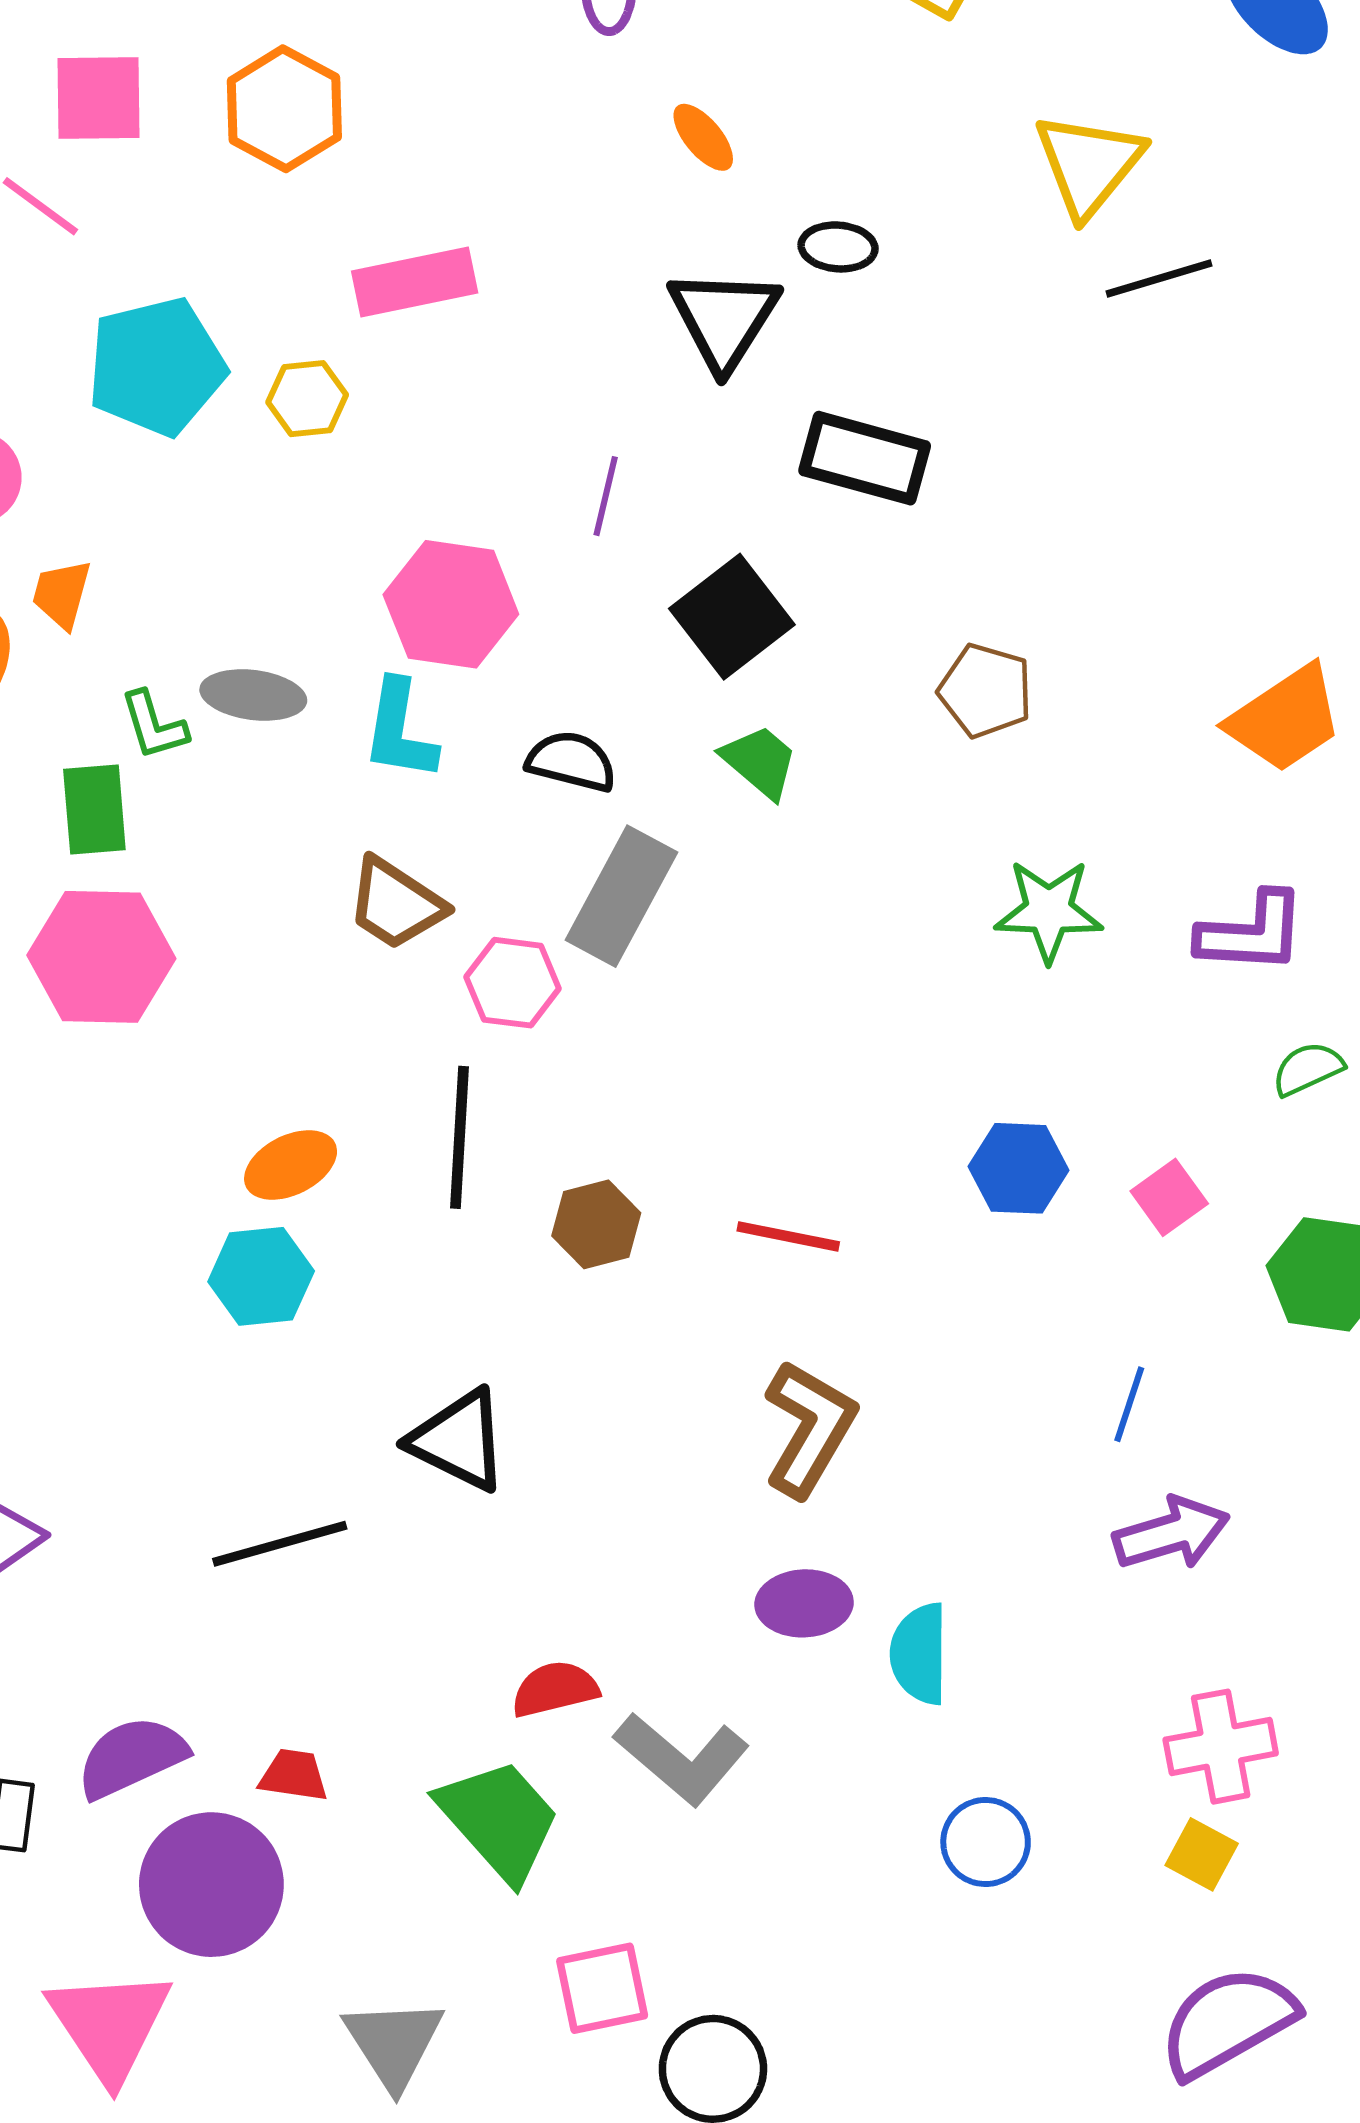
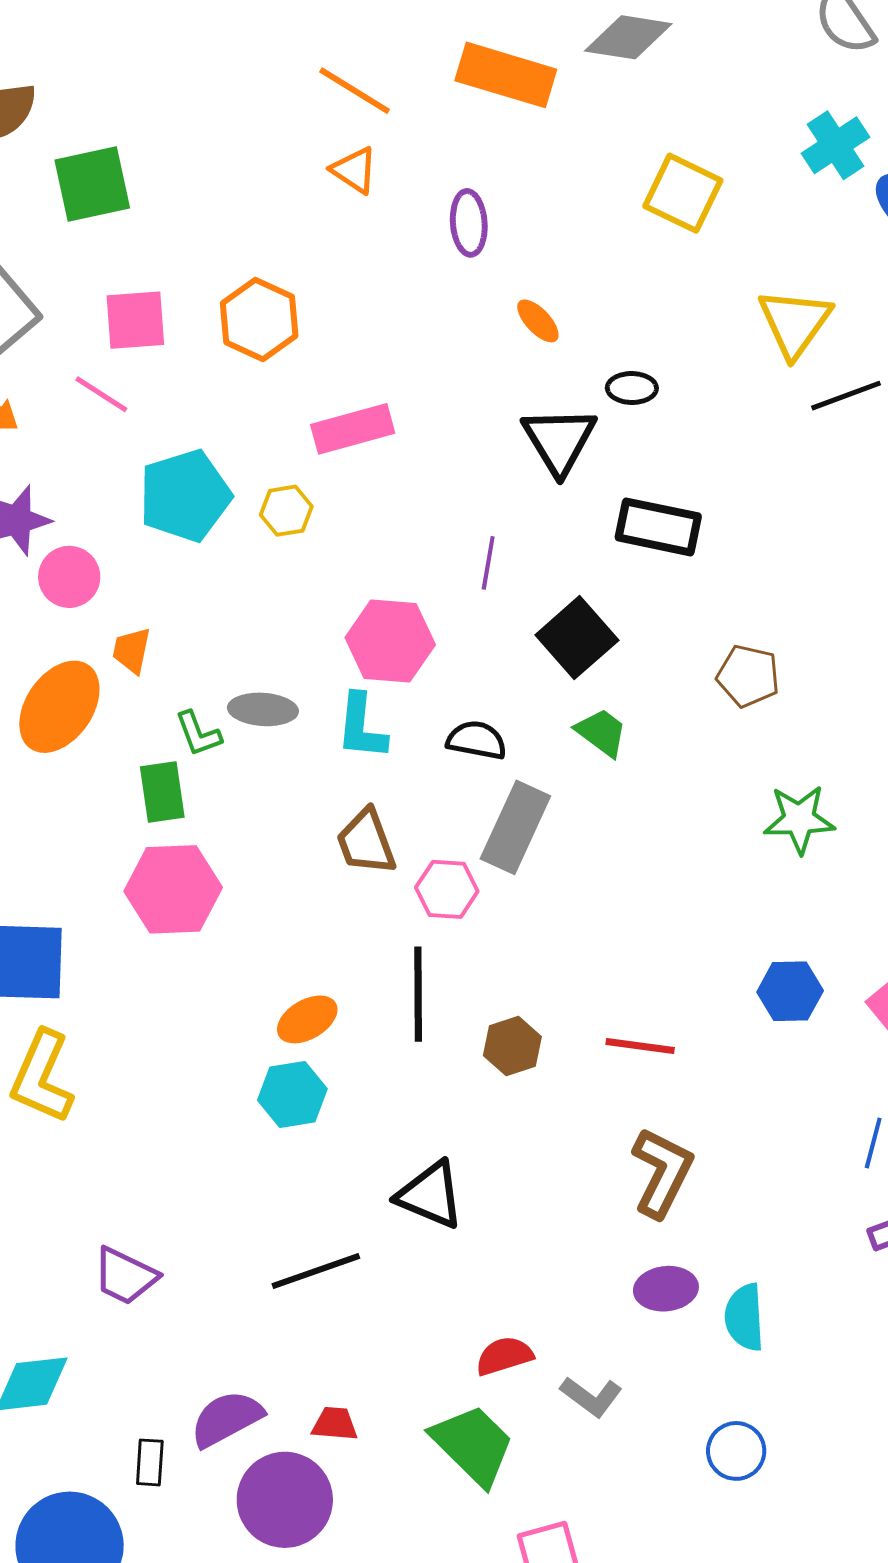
brown trapezoid: (396, 904) -> (366, 842), turned 40
gray L-shape: (682, 1758) -> (591, 1397), size x0.7
blue circle: (986, 1842) -> (736, 1451), moved

